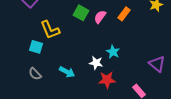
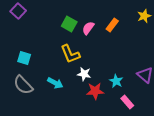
yellow L-shape: (50, 30) -> (70, 54), moved
cyan star: (113, 52) -> (116, 81), moved
gray semicircle: (35, 74) -> (23, 85), size x1.5

